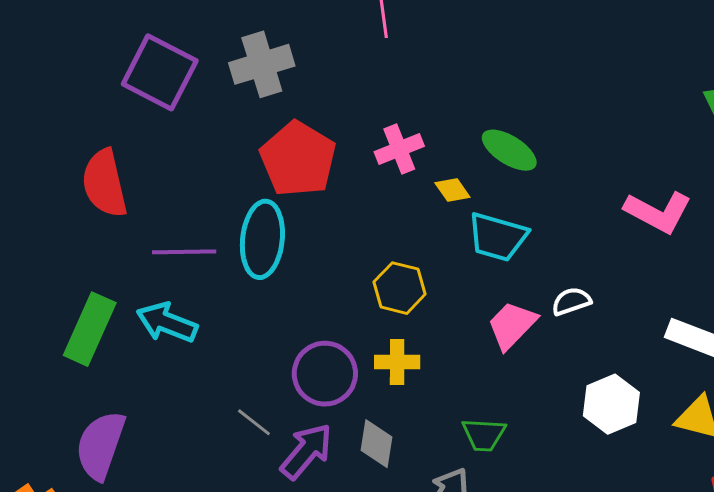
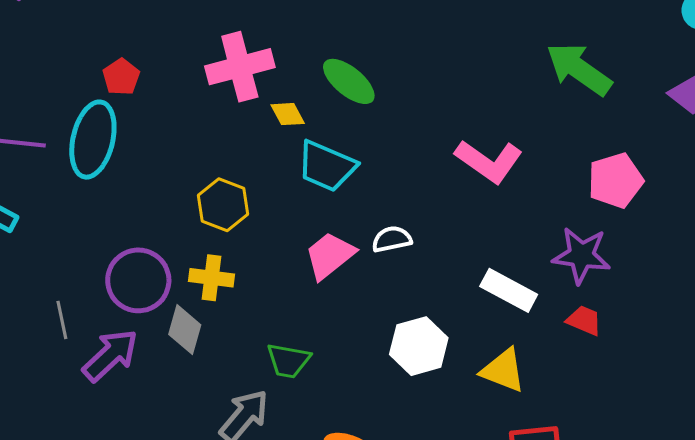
pink cross: (399, 149) -> (240, 67), size x1.4
red pentagon: (298, 159) -> (121, 77), moved, size x0.5
gray line: (254, 422) -> (62, 320), turned 33
gray diamond: (377, 444) -> (185, 330), moved

